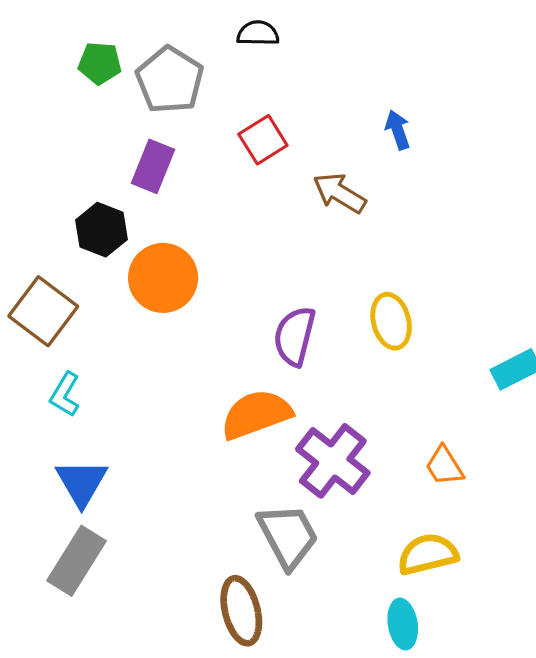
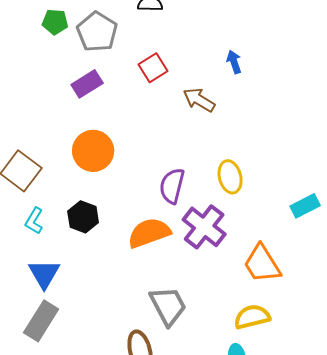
purple rectangle: (153, 166) -> (87, 84), turned 36
black hexagon: (102, 230) -> (83, 217), moved
purple cross: (333, 461) -> (204, 227), moved
orange trapezoid: (444, 466) -> (262, 264), size x1.6

